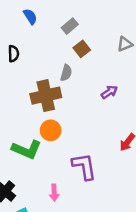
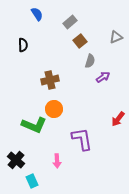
gray semicircle: (66, 73) -> (90, 61), moved
brown cross: (46, 96) -> (50, 80), size x0.7

